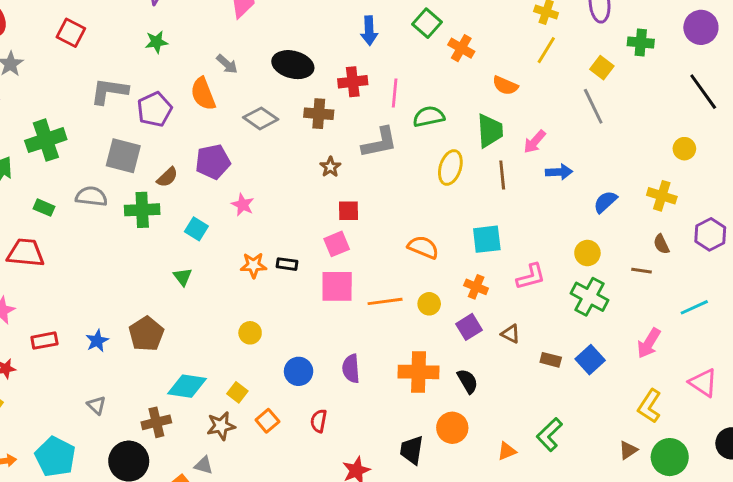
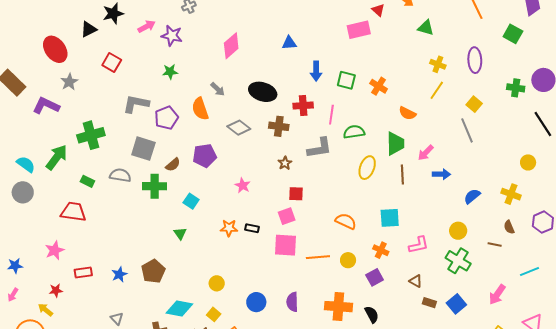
green square: (427, 23) -> (346, 80), moved, turned -30
green cross: (641, 42) -> (516, 88), moved
pink star: (243, 205) -> (243, 185), moved
yellow circle: (250, 333) -> (217, 283), moved
brown triangle: (511, 334) -> (416, 281), moved

